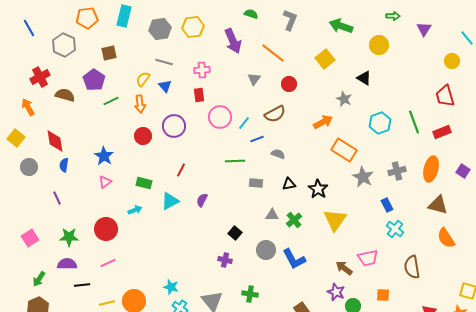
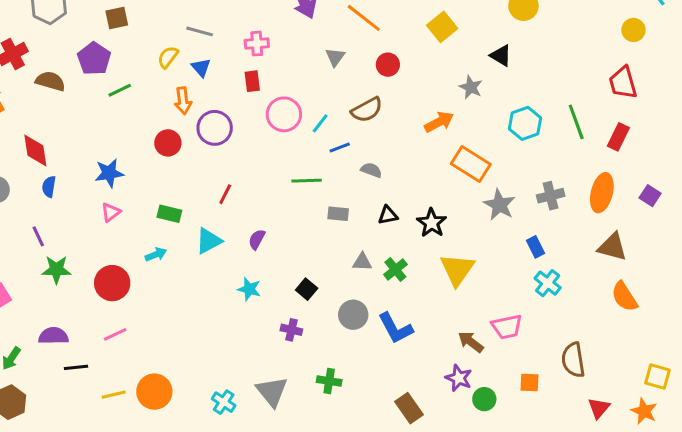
orange arrow: (140, 104) -> (183, 101), moved
red rectangle: (442, 132) -> (618, 137), turned -42
blue star: (104, 156) -> (109, 173), turned 30
green star: (69, 237) -> (56, 270), moved
brown semicircle: (412, 267) -> (573, 360), moved
cyan star: (171, 287) -> (249, 289), moved

